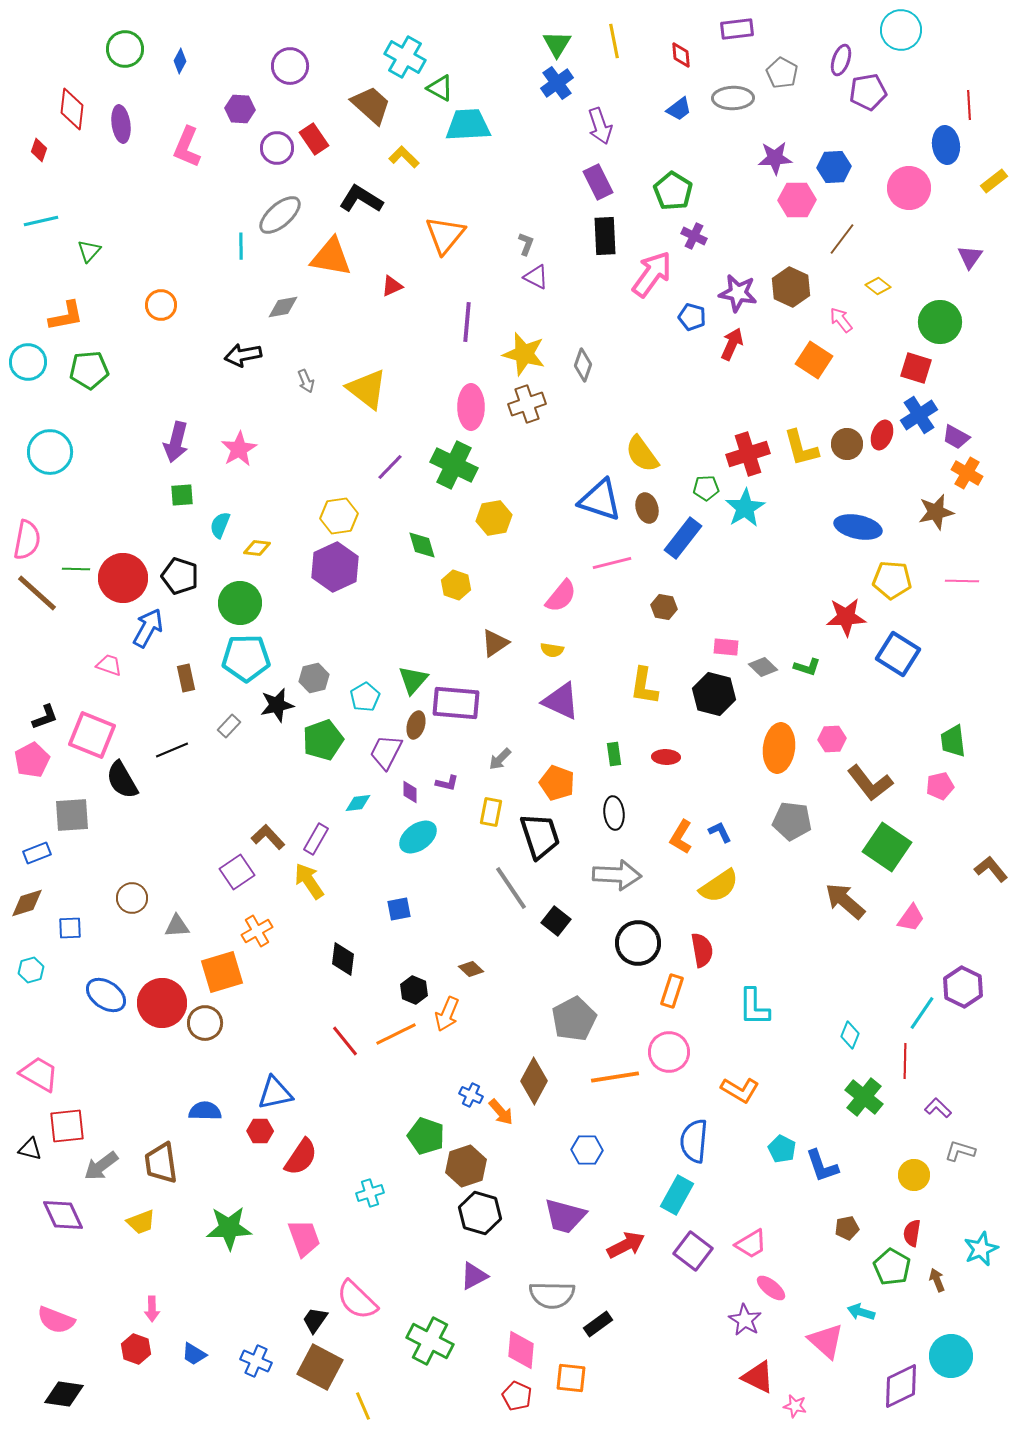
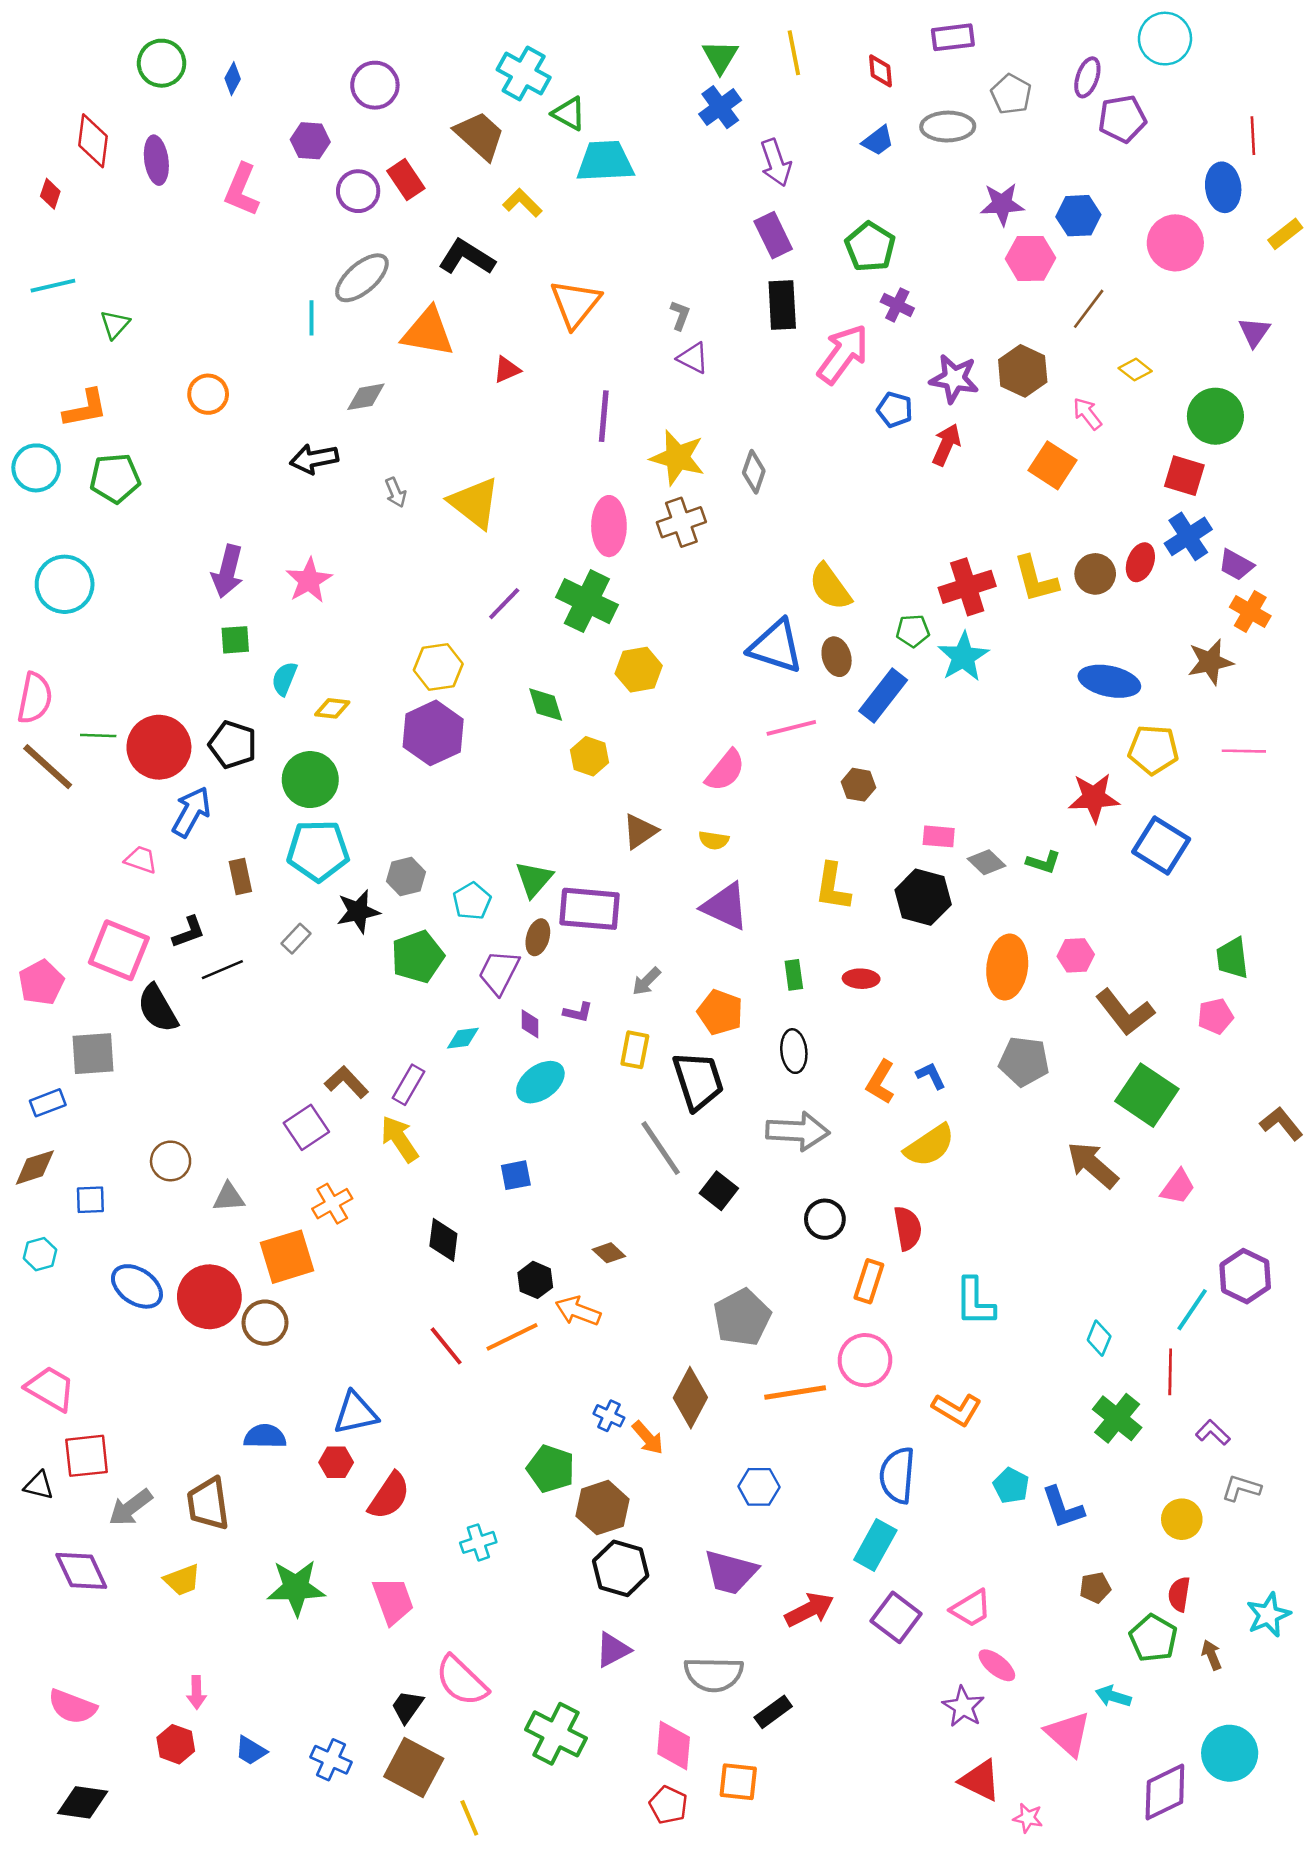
black L-shape: (45, 717) -> (189, 932), moved
black circle: (638, 943) -> (825, 1219), size x0.7
orange arrow: (447, 1014) -> (578, 1311), turned 88

